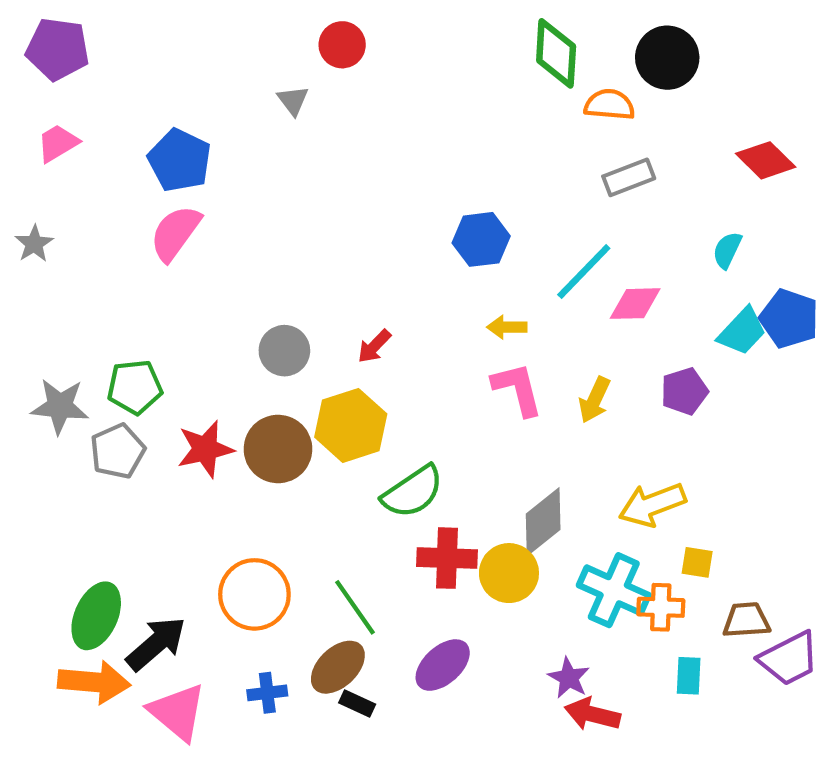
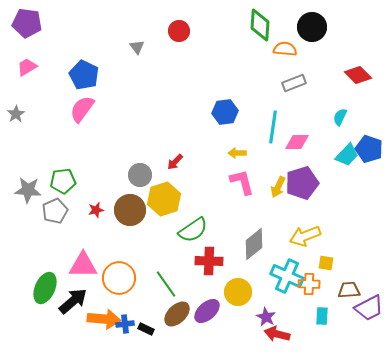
red circle: (342, 45) -> (179, 31), moved
cyan line: (584, 271) -> (273, 127), turned -36
gray circle: (284, 351) -> (140, 175), moved
purple pentagon: (684, 391) -> (302, 183), moved, size x1.5
red star: (205, 449) -> (96, 210), size x0.6
yellow circle: (509, 573) -> (238, 292), moved
brown ellipse: (338, 667) -> (177, 314), moved
orange arrow: (94, 682) -> (104, 319), moved
black rectangle: (357, 704) -> (146, 329), moved
pink triangle: (177, 712) -> (83, 265), moved, turned -40

